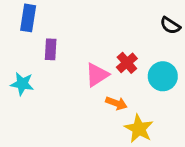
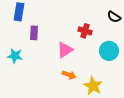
red cross: (127, 63) -> (85, 31), moved, turned -32
orange arrow: (116, 103) -> (69, 75), moved

